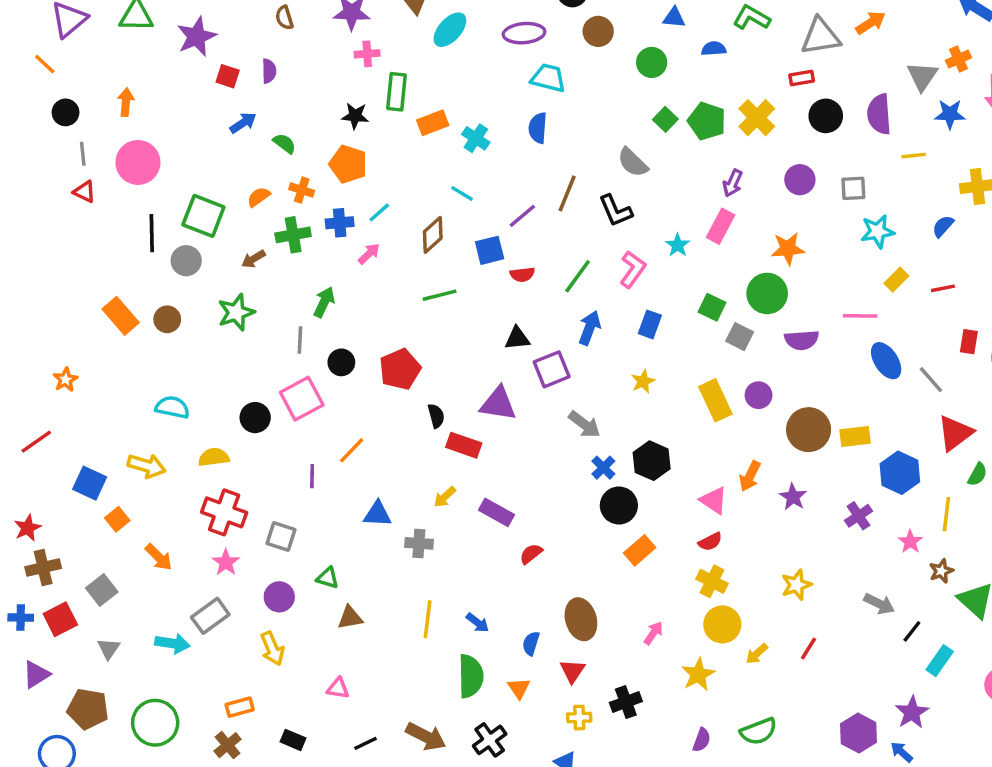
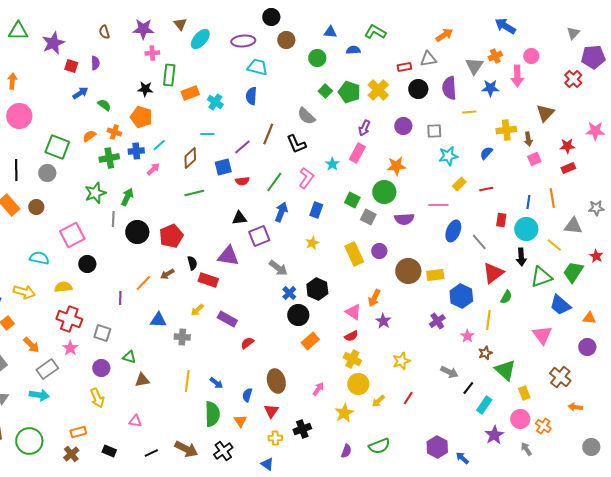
gray triangle: (821, 37) -> (428, 59), moved, size x0.7
cyan line: (462, 193) -> (207, 134), turned -32
black line: (152, 233) -> (16, 170), moved
brown arrow: (253, 259) -> (167, 274), moved
green star: (236, 312) -> (95, 193), moved
blue ellipse: (886, 361) -> (453, 231), turned 55
black circle: (341, 362) -> (137, 232), size x1.5
pink square: (302, 399) -> (72, 235), moved
purple star: (793, 497) -> (383, 321), moved
gray rectangle: (210, 616) -> (47, 369), moved
purple star: (912, 712) -> (494, 435), moved

